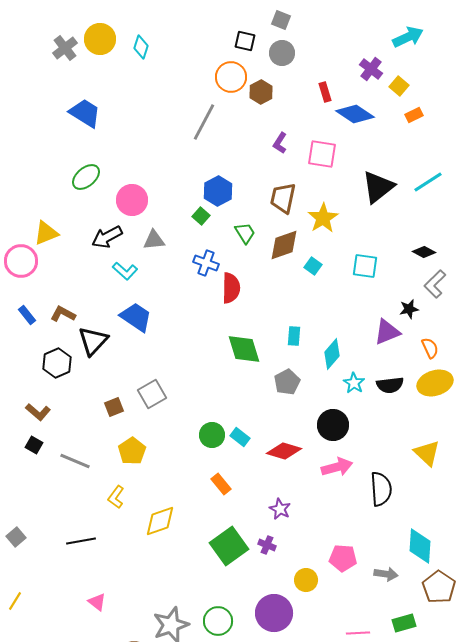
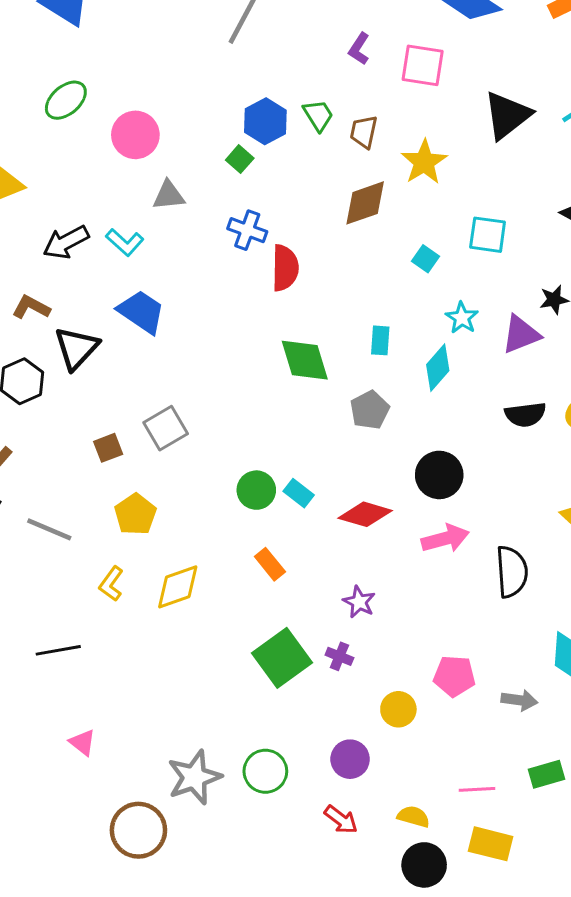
brown trapezoid: (283, 198) -> (364, 132), size x0.7
green trapezoid: (245, 233) -> (318, 115), moved
black arrow: (107, 237) -> (66, 242), moved
cyan square: (313, 266) -> (426, 259), moved
cyan star: (354, 383) -> (462, 318), moved
yellow diamond: (160, 521) -> (178, 587), moved
purple circle: (274, 613) -> (350, 759), size x0.7

